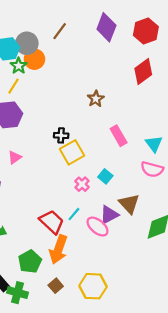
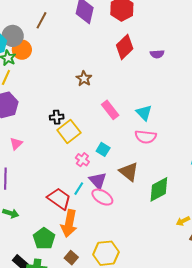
purple triangle: (109, 215) -> (98, 181), moved, turned -36

